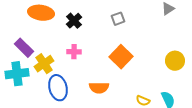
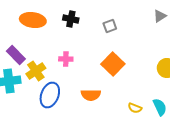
black cross: (74, 21) -> (71, 19), moved, turned -35
blue ellipse: (58, 88) -> (50, 95), turned 35

